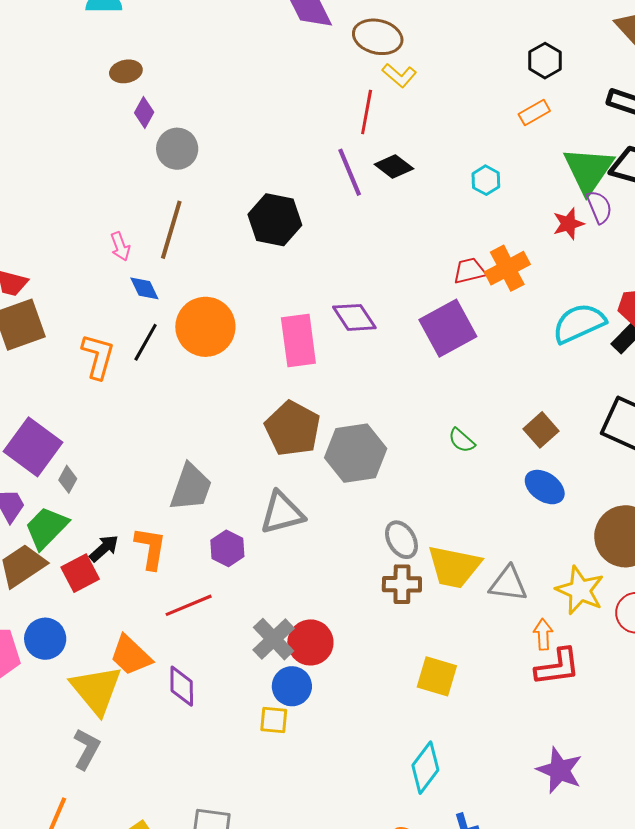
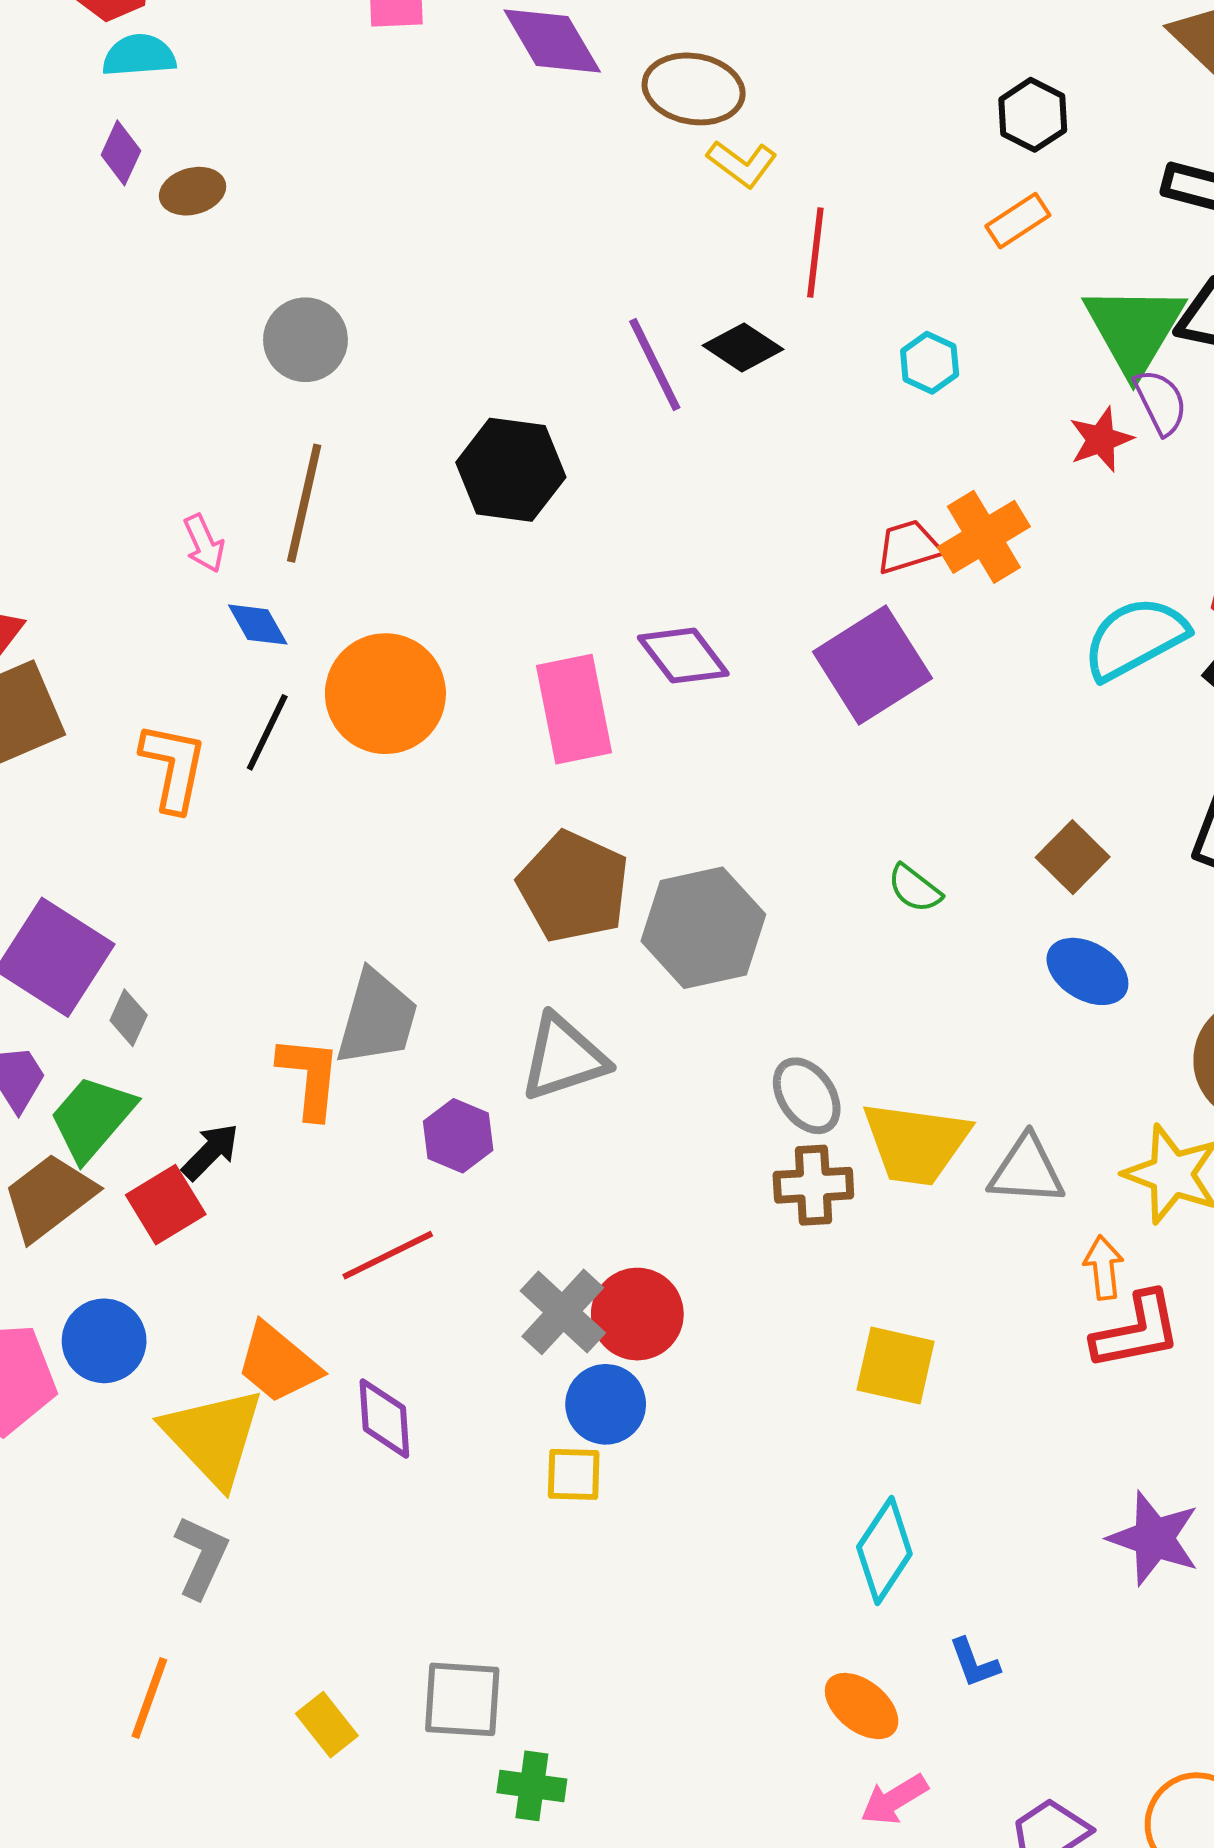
red line: (367, 112) -> (815, 252), moved
purple diamond: (144, 113) -> (121, 153), moved
orange L-shape: (151, 548) -> (309, 1077), moved

